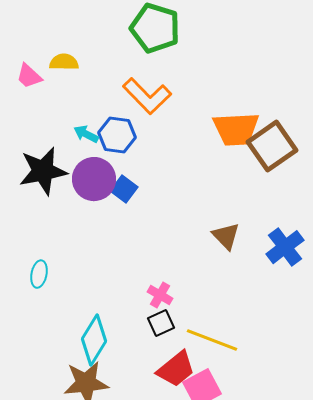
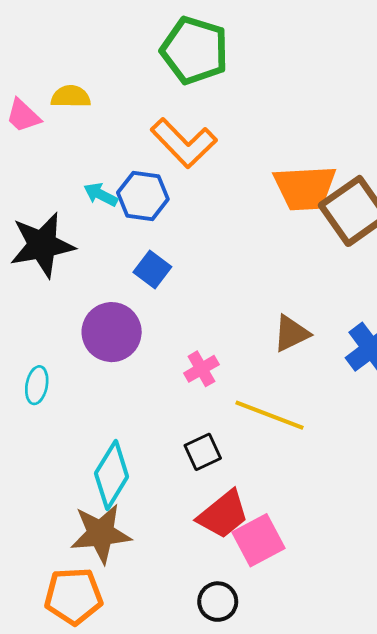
purple circle: (94, 179) -> (112, 332), moved
brown triangle: (226, 236) -> (291, 333), turned 48
pink cross: (160, 295) -> (201, 369), moved, turned 30
yellow line: (212, 340) -> (269, 415), moved

